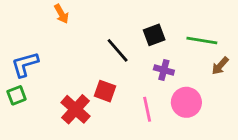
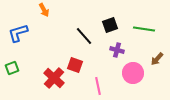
blue L-shape: (25, 64) -> (18, 33), moved
brown arrow: (220, 66) -> (157, 59), moved
pink line: (147, 109) -> (98, 86), moved

